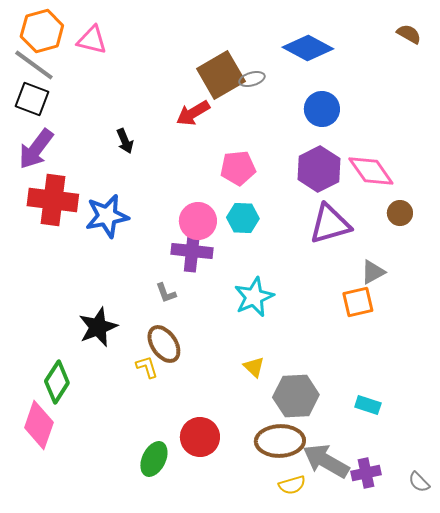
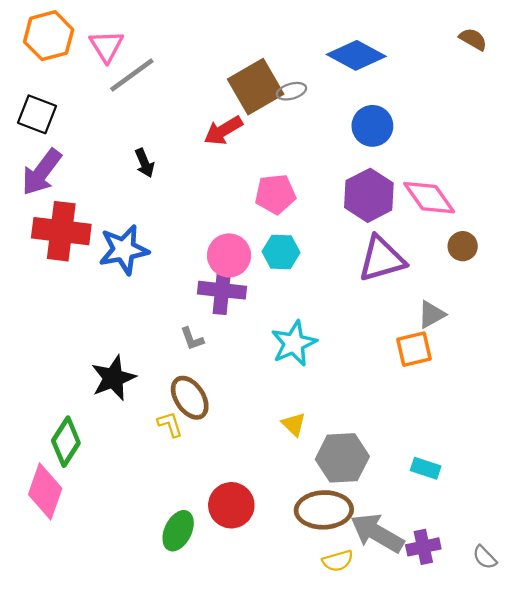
pink triangle: (92, 40) -> (106, 46), turned 44
gray line: (34, 65) -> (132, 75), moved, turned -72

